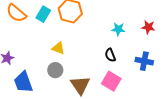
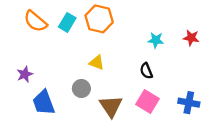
yellow triangle: (58, 48) -> (97, 63), moved
blue cross: (144, 61) -> (189, 103), moved

